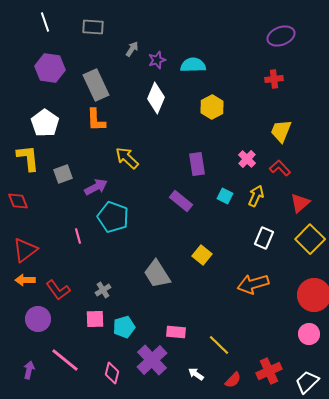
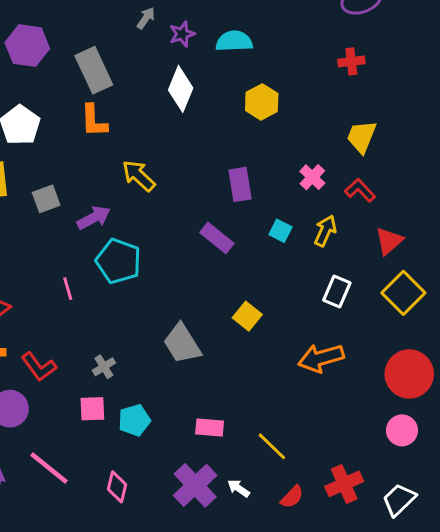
purple cross: (152, 360) -> (195, 485), moved

